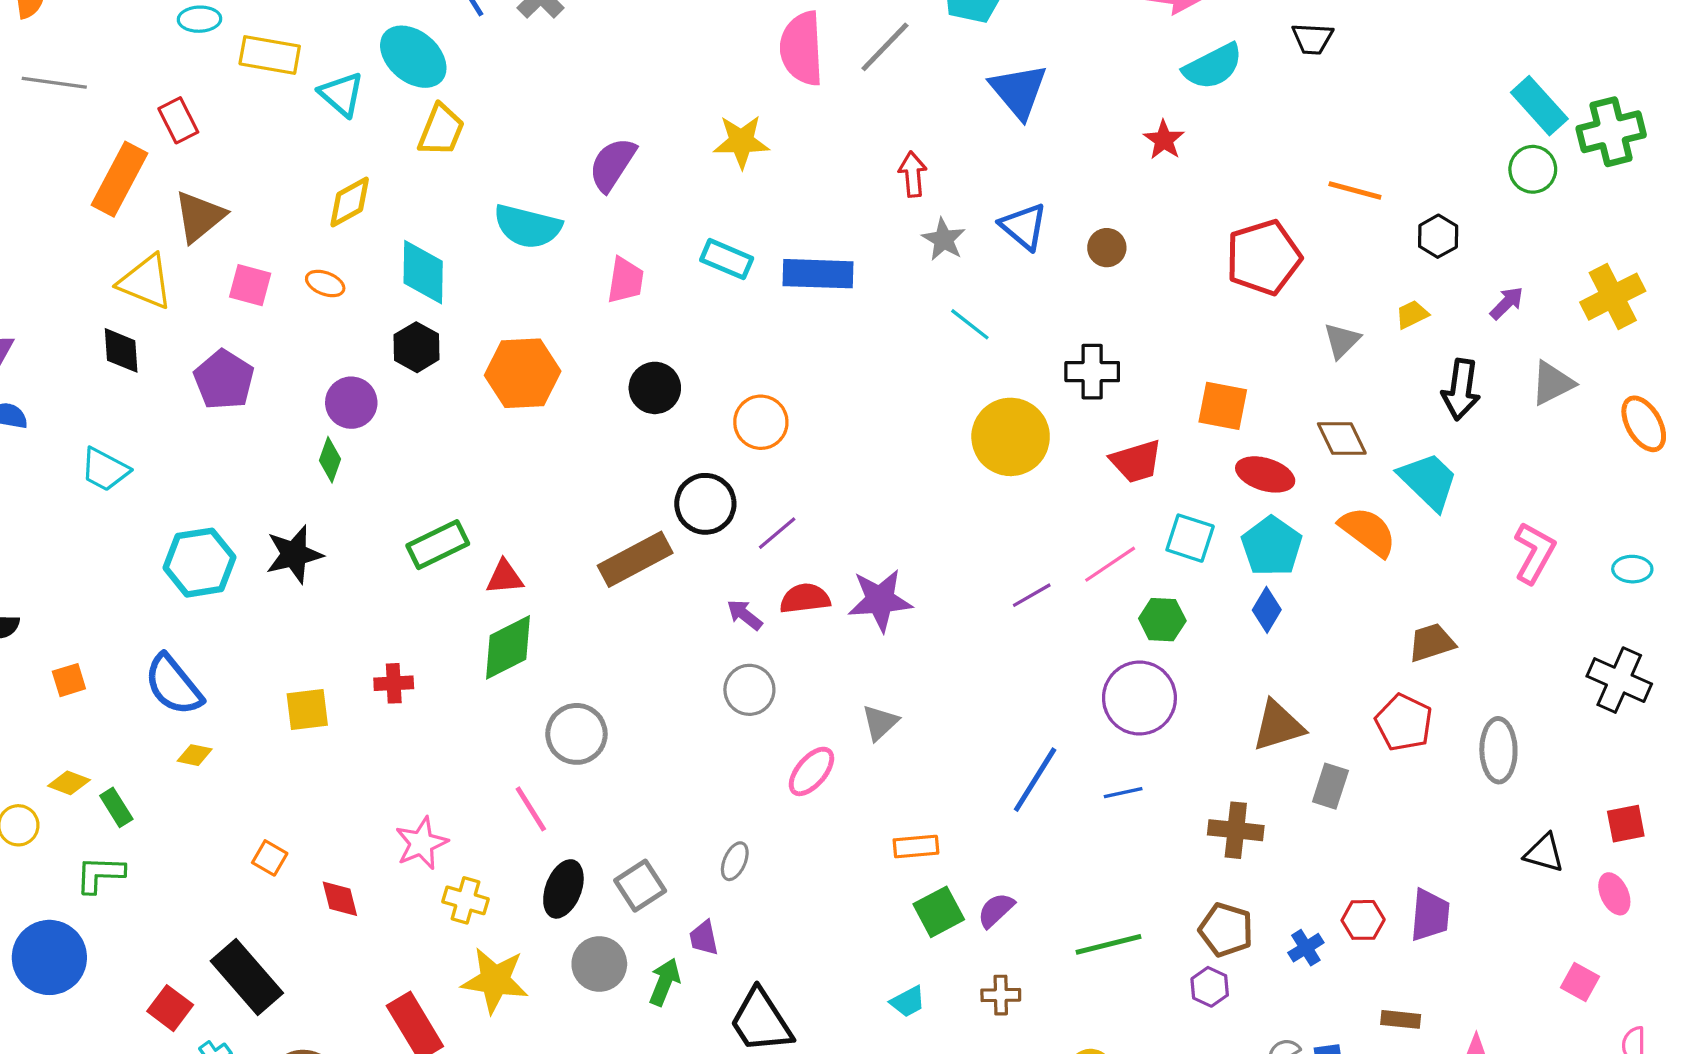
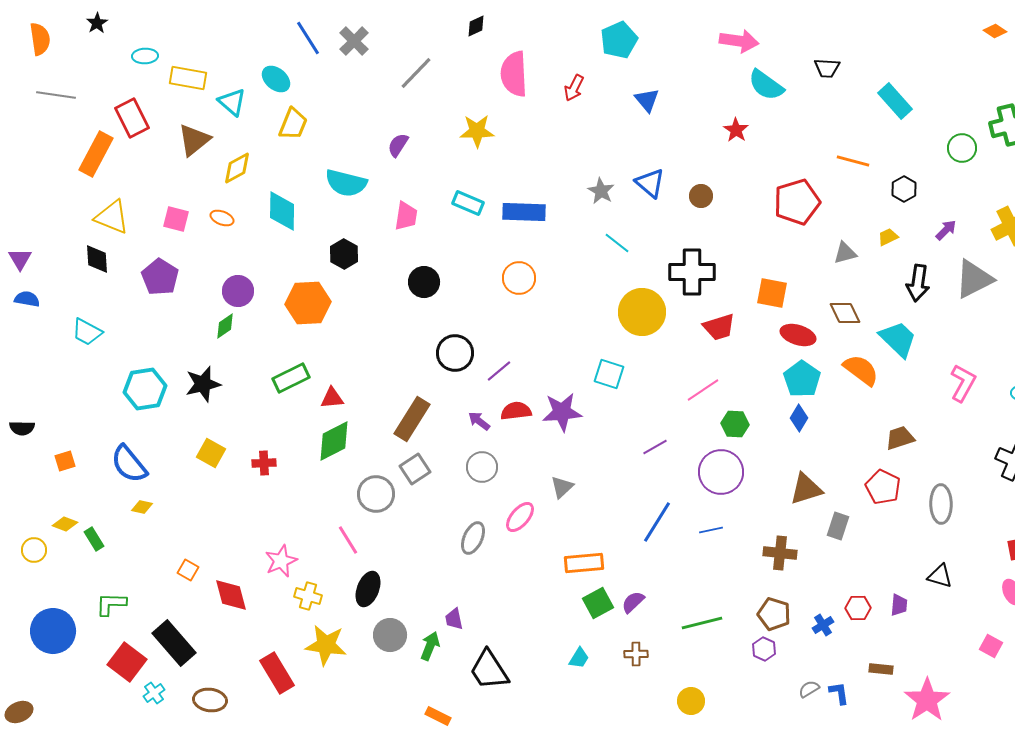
gray line: (885, 47) -> (416, 73), moved
cyan ellipse: (413, 57) -> (276, 79), size x0.7
cyan semicircle: (1213, 66) -> (766, 85), turned 63
blue triangle: (1019, 91) -> (647, 100), size x0.7
cyan rectangle: (1539, 106) -> (895, 101), moved
red rectangle: (178, 120) -> (132, 118), size x1.4
purple semicircle: (612, 164) -> (398, 145), size x0.7
red arrow: (913, 174) -> (574, 88), moved, turned -148
brown triangle: (200, 217) -> (194, 140), moved
gray triangle: (1342, 341) -> (845, 253), turned 30
black hexagon: (417, 347) -> (344, 254), moved
black cross: (1092, 372) -> (692, 272), size x1.4
orange hexagon: (523, 373) -> (308, 303), moved
gray triangle: (1552, 383) -> (974, 279), size x1.4
orange circle: (761, 422) -> (519, 278), moved
green diamond: (330, 460) -> (225, 326), turned 36
cyan square: (1190, 538) -> (609, 374), moved
brown rectangle: (635, 559) -> (412, 419), moved, turned -30
purple line: (1032, 595) -> (655, 447), moved
yellow square: (307, 709) -> (211, 453), moved, turned 36
orange rectangle: (916, 847) -> (584, 563), size x1.4
black triangle: (1544, 853) -> (940, 576), moved
gray ellipse: (735, 861) -> (473, 538), moved, size x1.4
green L-shape: (100, 874) -> (111, 604), moved
gray square: (640, 886) -> (415, 469), moved
red diamond: (340, 899) -> (231, 595), size x1.4
purple trapezoid: (1430, 915) -> (899, 605), size x0.7
cyan trapezoid: (908, 1002) -> (579, 658), turned -30
red square: (170, 1008) -> (127, 662), size x1.4

